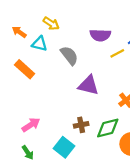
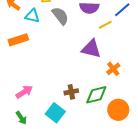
gray semicircle: (69, 55) -> (60, 16), moved
orange rectangle: (25, 69) -> (18, 40), turned -60
purple triangle: (89, 85) -> (91, 49), moved

